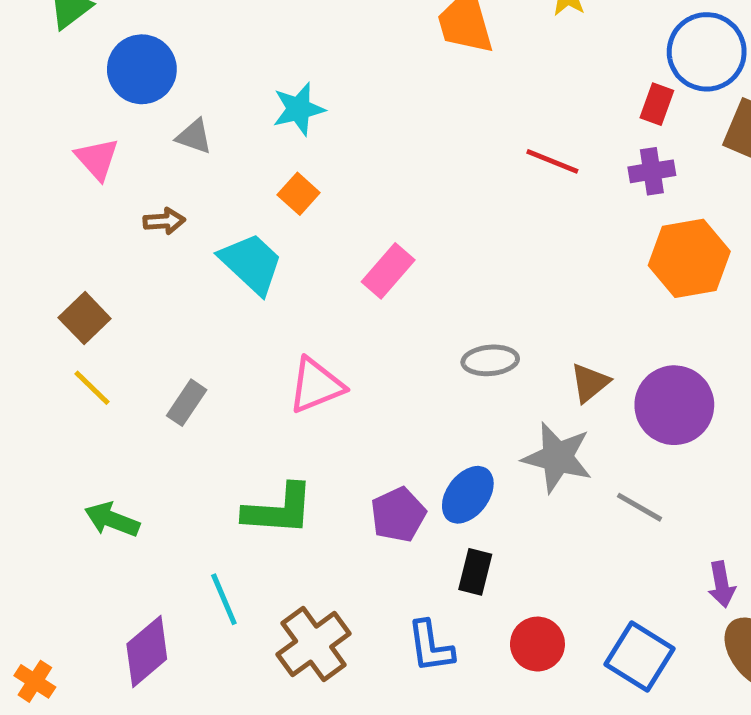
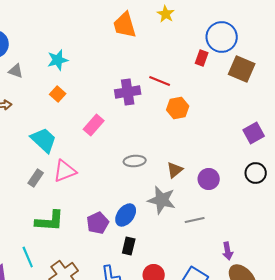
purple cross: (652, 171) -> (128, 92), moved, size x1.4
orange hexagon: (689, 258) -> (178, 108), moved, size x0.7
cyan trapezoid: (251, 263) -> (44, 140), moved
gray rectangle: (187, 403) -> (36, 178), moved
purple circle: (674, 405) -> (209, 179), size x0.7
gray line: (639, 507) -> (195, 220), turned -42

